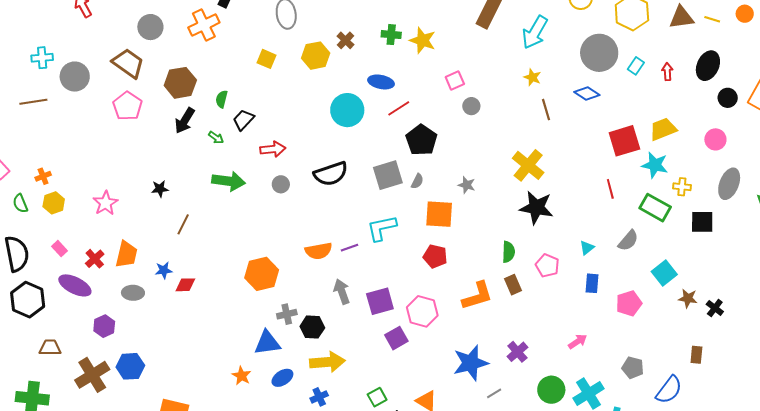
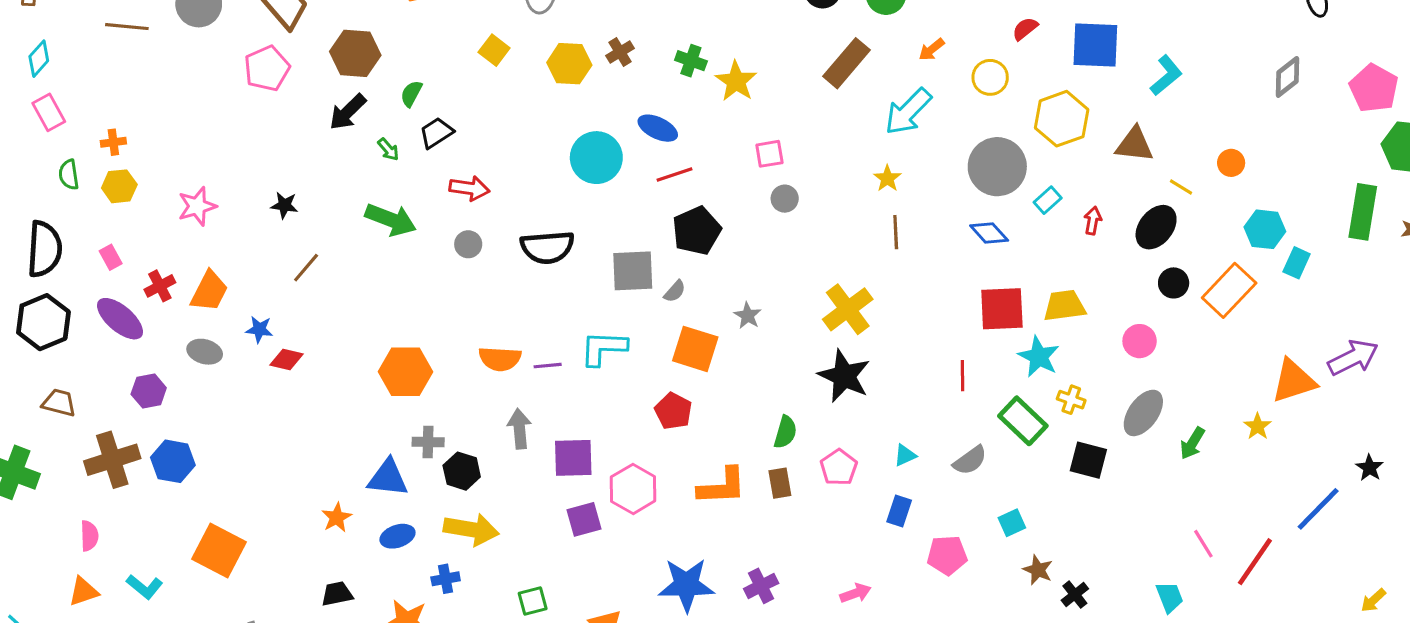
yellow line: (712, 19) -> (1181, 187), moved
blue diamond: (587, 93) -> (989, 233), moved
cyan square: (664, 273) -> (1012, 523), size x0.7

